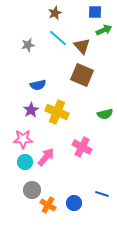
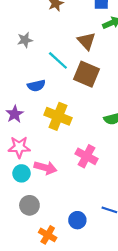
cyan line: (58, 38) -> (58, 60), moved
purple star: (31, 110) -> (15, 114), moved
pink arrow: (46, 157) -> (45, 168), turned 66
orange cross: (48, 205) -> (48, 235), moved

